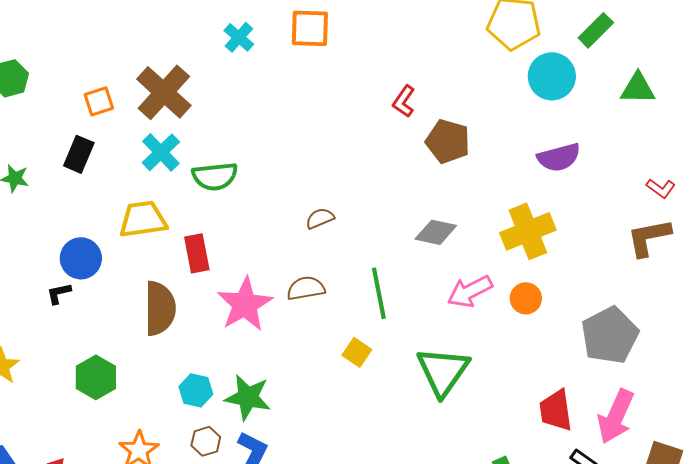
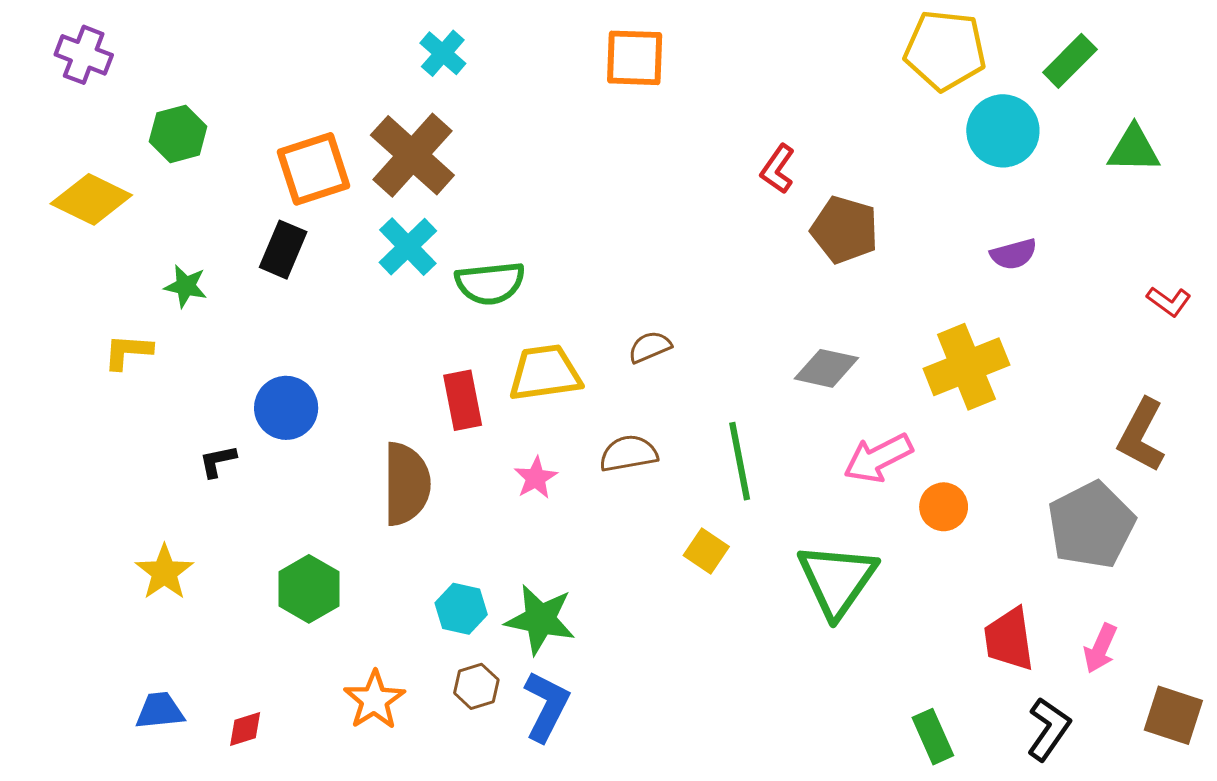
cyan cross: (239, 37) -> (443, 53), moved
orange square: (99, 101) -> (314, 169), size x1.6
purple semicircle: (559, 157) -> (1014, 254), size x0.7
yellow trapezoid: (143, 219) -> (545, 373), moved
brown L-shape: (649, 237) -> (1141, 435), moved, turned -51
black L-shape: (59, 293) -> (218, 461), moved
orange circle: (526, 298) -> (944, 507), moved
pink star: (245, 304) -> (536, 478), size x0.5
pink arrow: (616, 416) -> (1100, 648), size x0.6

